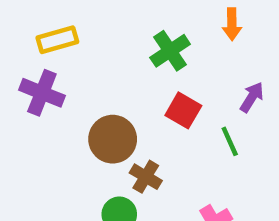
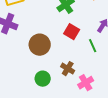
brown cross: (146, 177) -> (68, 69), moved

